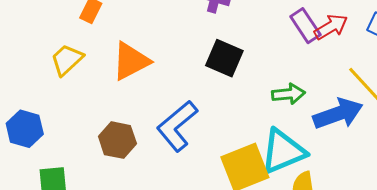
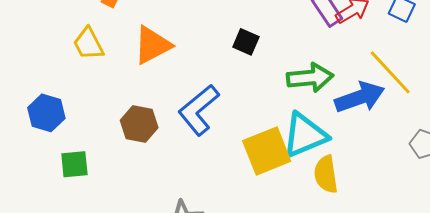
black square: (224, 58) -> (246, 42), size x0.7
yellow trapezoid: (67, 60) -> (88, 44), turned -75
green arrow: (288, 94) -> (310, 78), size x1.4

